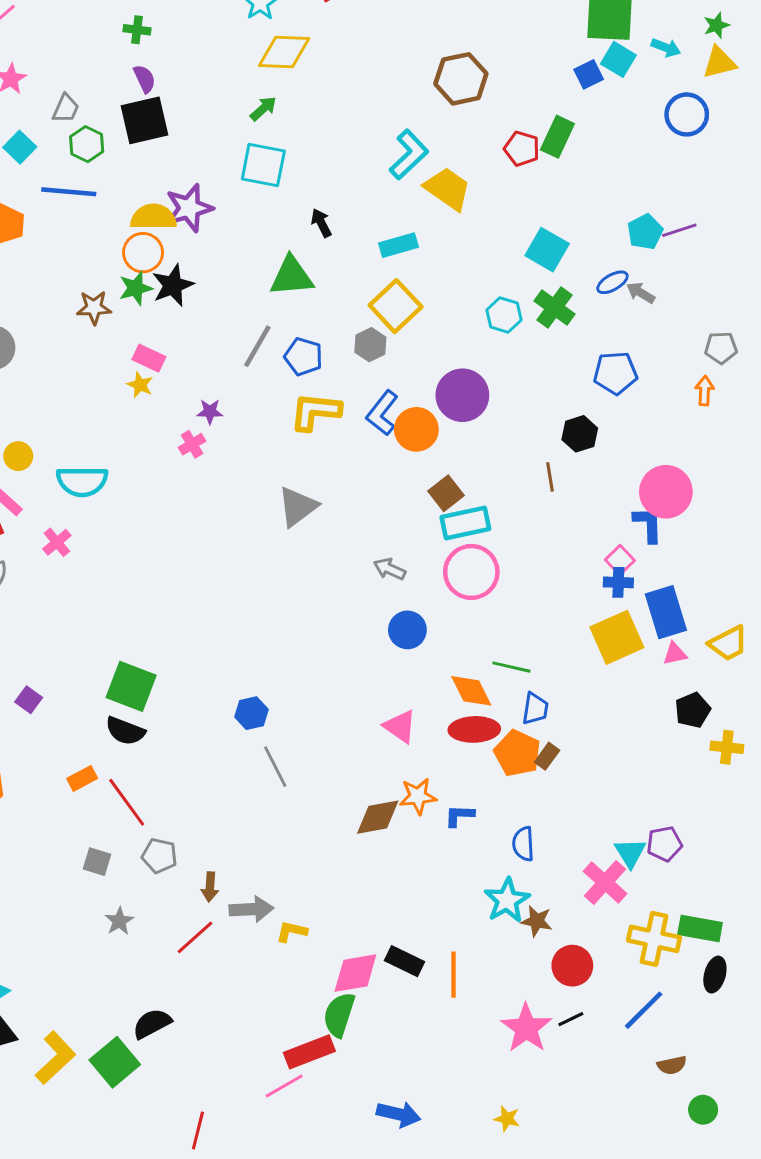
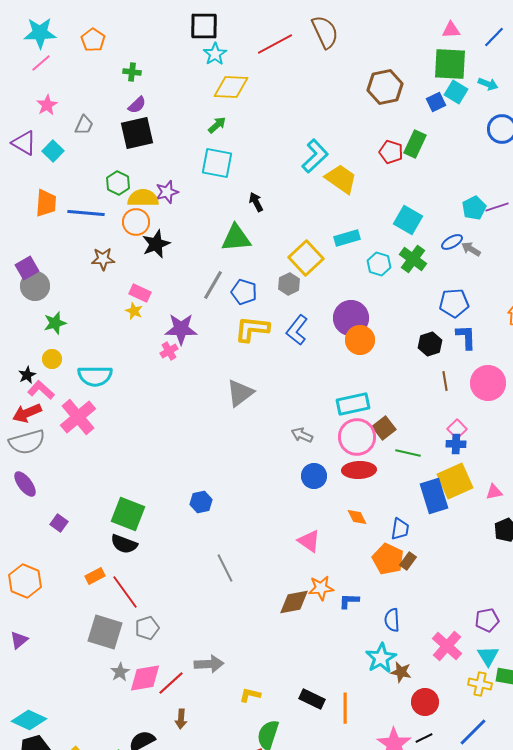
purple semicircle: (144, 79) -> (137, 105), turned 72
brown hexagon: (461, 79) -> (385, 87), moved
green hexagon: (87, 144) -> (118, 183), moved
blue line: (69, 192) -> (86, 213), moved
purple star: (189, 208) -> (167, 192), size x0.7
cyan rectangle: (399, 245) -> (347, 238), moved
green star: (136, 288) -> (55, 323), moved
purple star: (210, 412) -> (181, 329), size x1.8
orange circle: (416, 429) -> (360, 340), moved
brown line: (550, 477) -> (445, 381), moved
brown square: (446, 493) -> (384, 428), moved
blue L-shape: (648, 524) -> (466, 337), moved
pink cross: (57, 542) -> (78, 417), size x1.8
blue rectangle: (666, 612) -> (434, 496), moved
green line: (511, 667) -> (408, 453), moved
orange diamond: (471, 691) -> (357, 517), size x0.7
blue hexagon: (251, 713) -> (201, 502), moved
red ellipse: (474, 729) -> (359, 470), moved
cyan triangle: (630, 853) -> (488, 656), moved
gray pentagon: (159, 856) -> (147, 628), turned -30
gray square: (97, 862) -> (105, 632), size x1.8
brown arrow: (210, 887) -> (181, 719), moved
yellow L-shape: (292, 931) -> (250, 695), moved
yellow cross: (654, 939) -> (480, 684), size x0.7
pink diamond: (355, 973) -> (145, 678), moved

